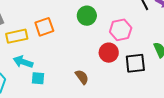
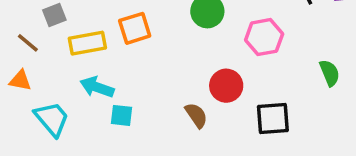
red circle: (109, 53) -> (226, 86), moved
black square: (135, 63) -> (273, 119), moved

